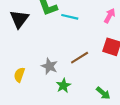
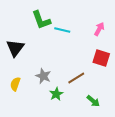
black triangle: (19, 19) -> (15, 48), moved
brown line: (80, 58) -> (76, 78), moved

